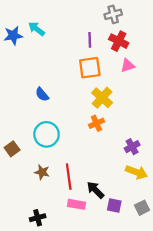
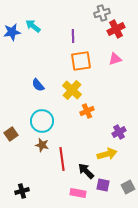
purple line: (90, 40) -> (73, 36), moved
red cross: (119, 41) -> (116, 29), moved, turned 36
yellow cross: (102, 98) -> (72, 90), moved
brown star: (42, 172) -> (42, 145), moved
yellow arrow: (136, 172) -> (107, 154), moved, turned -36
pink rectangle: (76, 204) -> (78, 193), moved
black cross: (38, 218) -> (22, 191), moved

